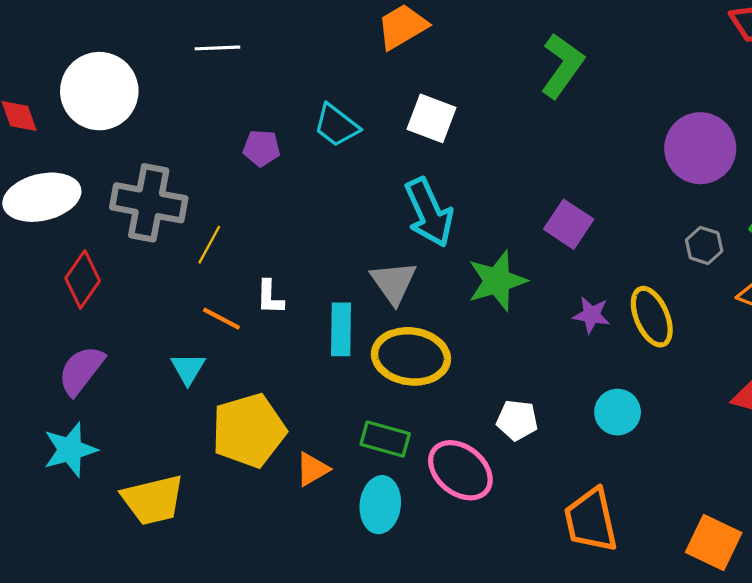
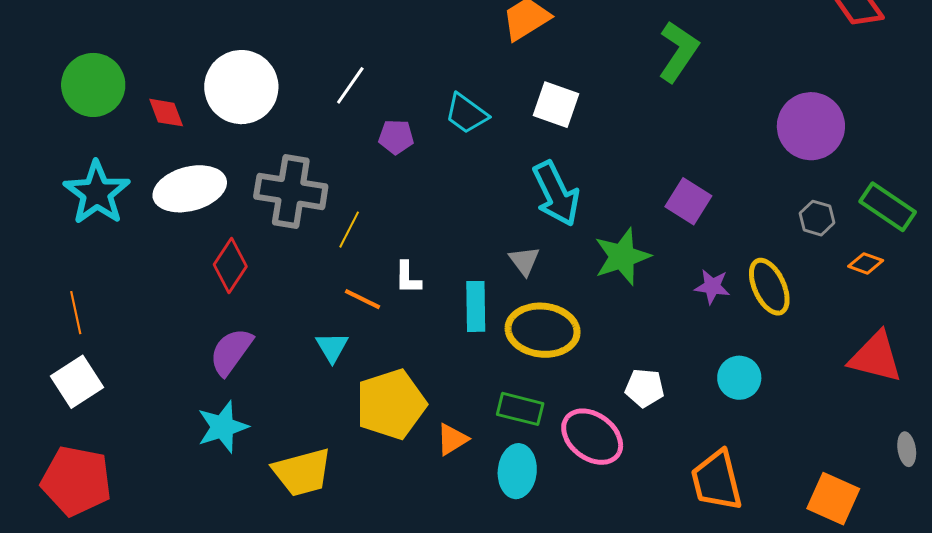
white line: (217, 48) -> (350, 85), moved, turned -51
gray triangle: (394, 283) -> (524, 261), size x0.7

